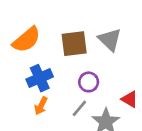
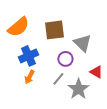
gray triangle: (110, 40) -> (82, 43), moved

